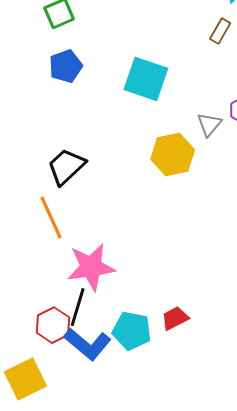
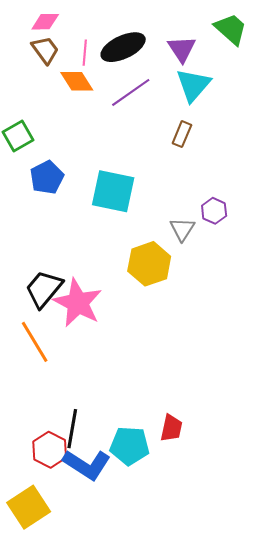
blue pentagon: (66, 66) -> (47, 177), moved
pink star: (91, 267) -> (78, 303), moved, turned -30
red trapezoid: (175, 318) -> (171, 428), turned 136

